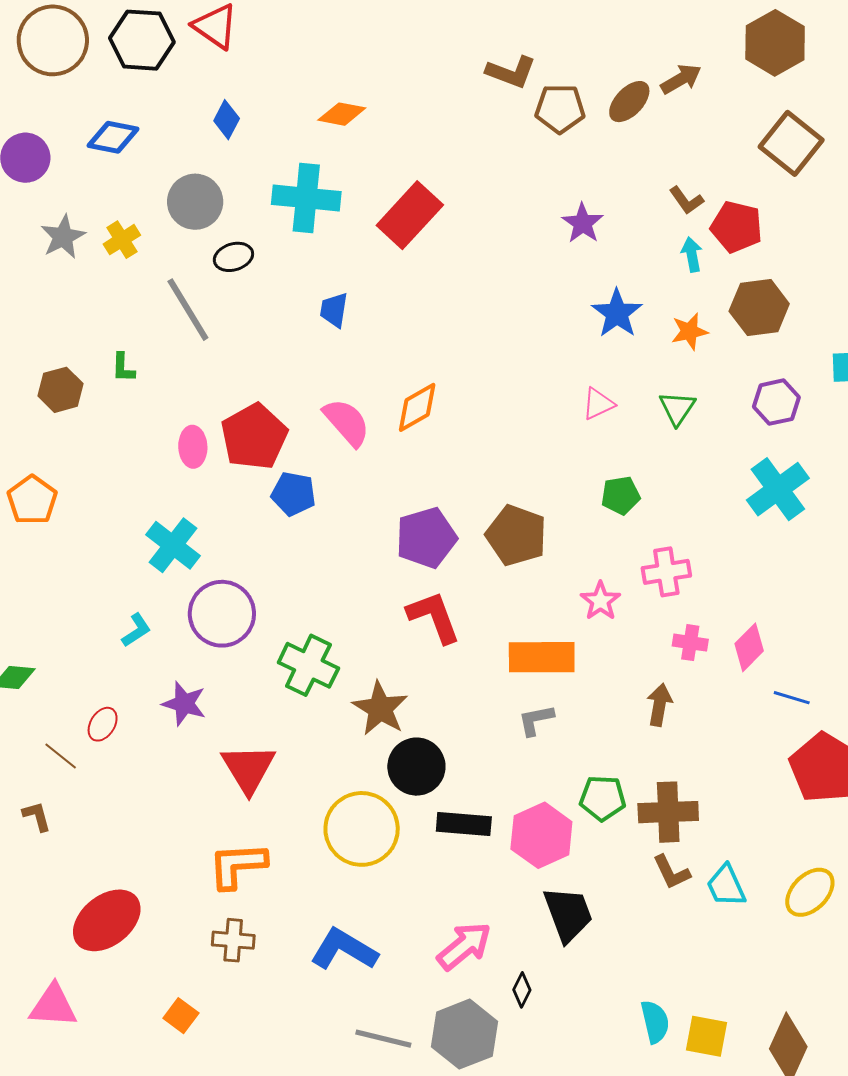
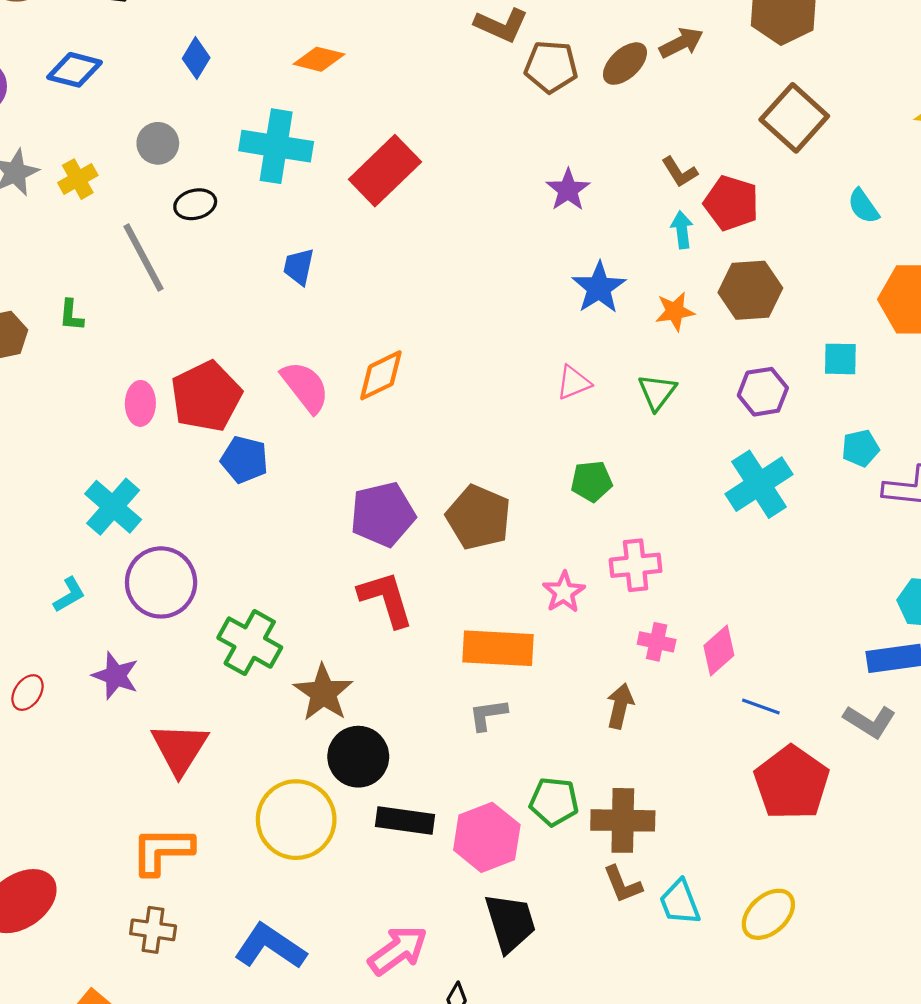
gray circle: (195, 202) -> (158, 143), size x0.7

